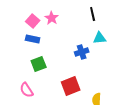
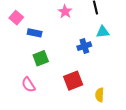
pink star: (52, 18) -> (65, 12), moved
pink square: (33, 21) -> (16, 18), moved

